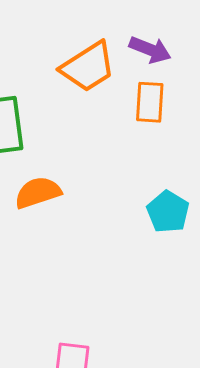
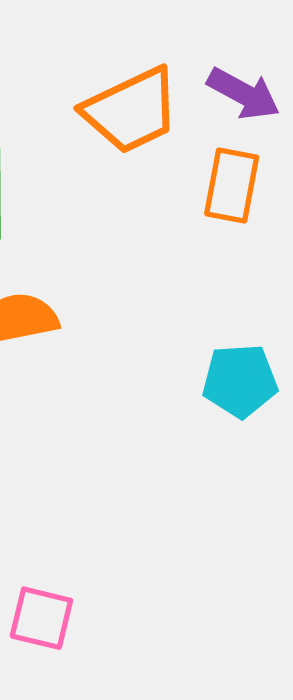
cyan pentagon: (168, 212) -> (240, 381), turned 30

